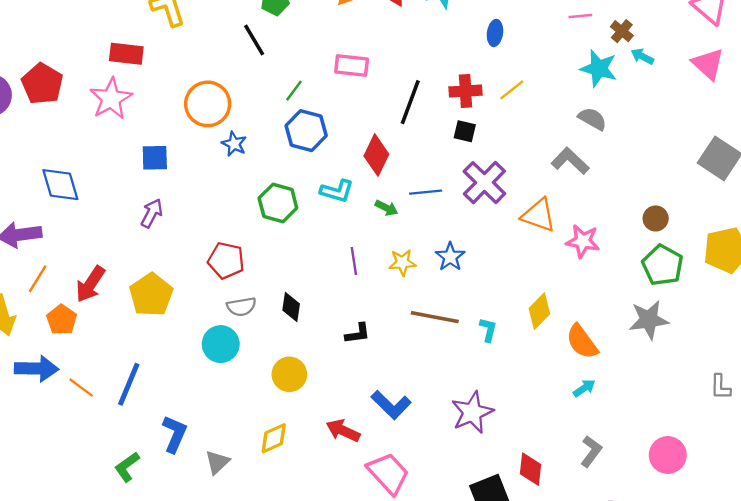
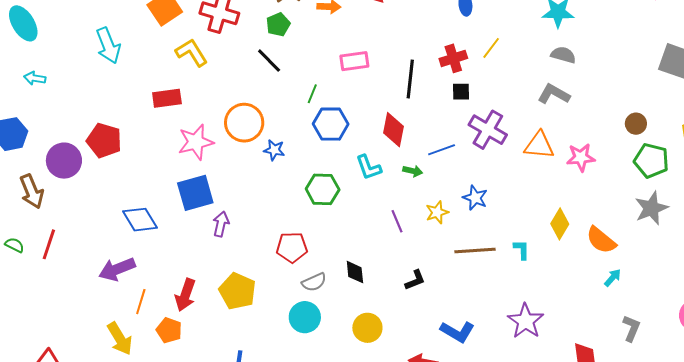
pink star: (111, 99) -> (196, 142), moved, turned 30
blue square: (155, 158) -> (195, 193), moved, size x1.5
cyan L-shape: (337, 191) -> (368, 167), turned 68

